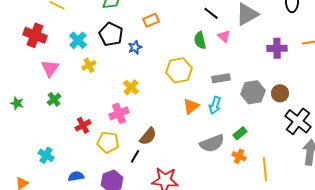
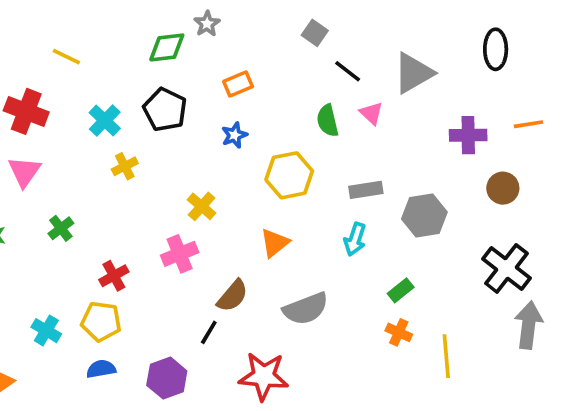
blue star: (135, 47) -> (234, 135), moved
pink triangle: (50, 68) -> (24, 172), moved
brown circle: (280, 93) -> (503, 188), moved
orange triangle: (191, 106) -> (275, 243), moved
yellow pentagon: (108, 142) -> (101, 321), moved
gray semicircle: (212, 143) -> (306, 309), moved

